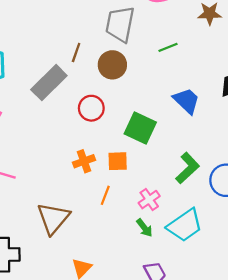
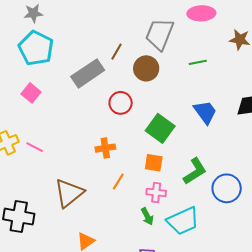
orange square: (118, 161) -> (154, 163), moved
pink cross: (149, 200) -> (156, 192), turned 30

